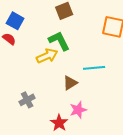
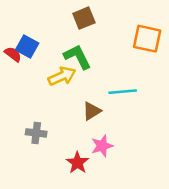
blue square: (15, 21) -> (27, 46), moved
gray cross: (27, 100) -> (36, 133), turned 35

